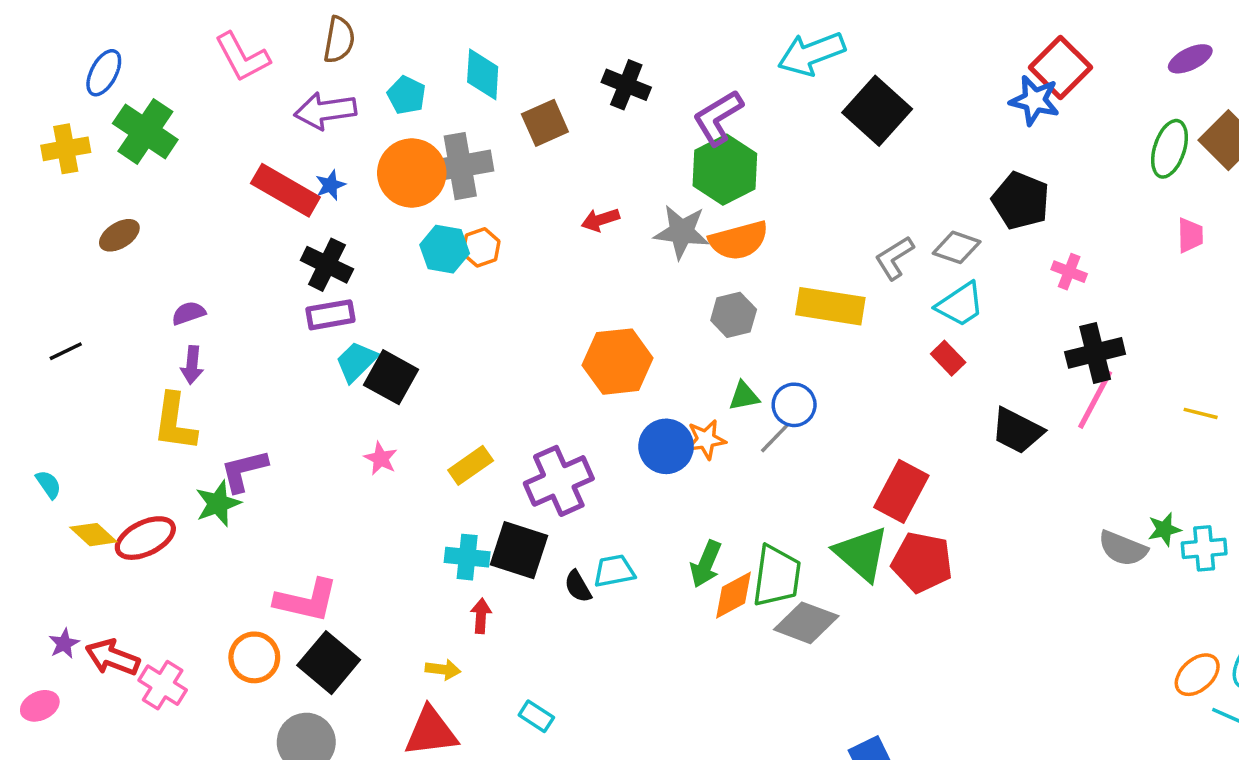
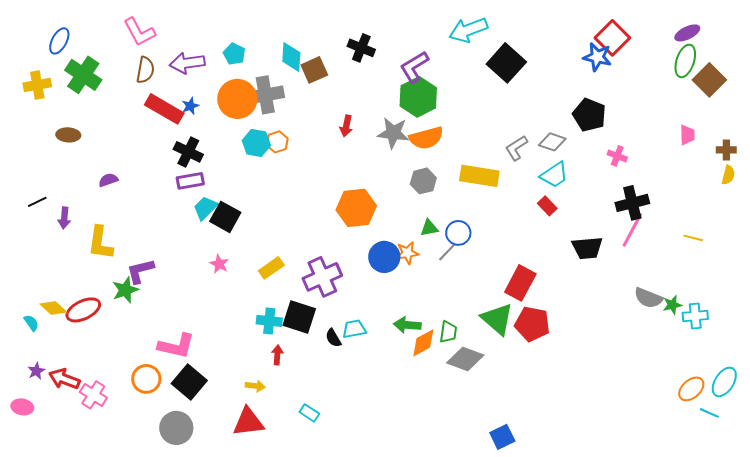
brown semicircle: (339, 40) -> (145, 70), moved
cyan diamond: (483, 74) -> (291, 57), moved
green ellipse: (1169, 149) -> (685, 61), moved
red arrow: (600, 220) -> (346, 126), turned -60
brown ellipse: (119, 235) -> (68, 135), turned 35
purple arrow: (192, 365) -> (64, 218), moved
black trapezoid: (1017, 431) -> (587, 248), turned -32
cyan semicircle: (48, 484) -> (31, 323), moved
gray semicircle: (1123, 548) -> (648, 298), moved
green arrow: (706, 564) -> (407, 325), turned 72
green trapezoid: (777, 576) -> (448, 332), size x0.6
pink ellipse: (40, 706) -> (22, 407), turned 35

